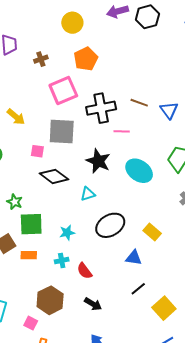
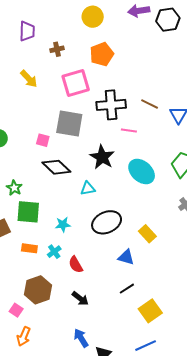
yellow arrow: (16, 117) -> (29, 79), moved
orange rectangle: (29, 255) -> (29, 248), moved
cyan cross: (62, 261) -> (54, 252), turned -32

